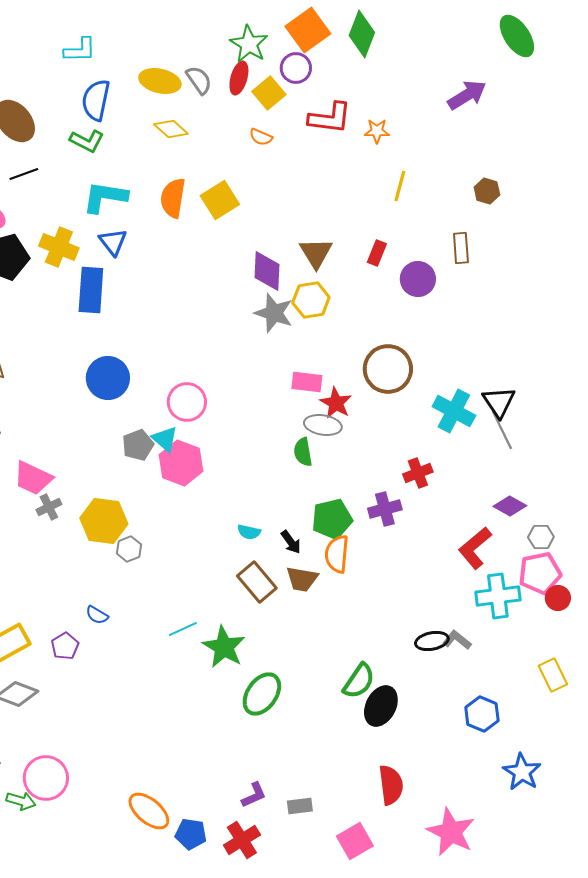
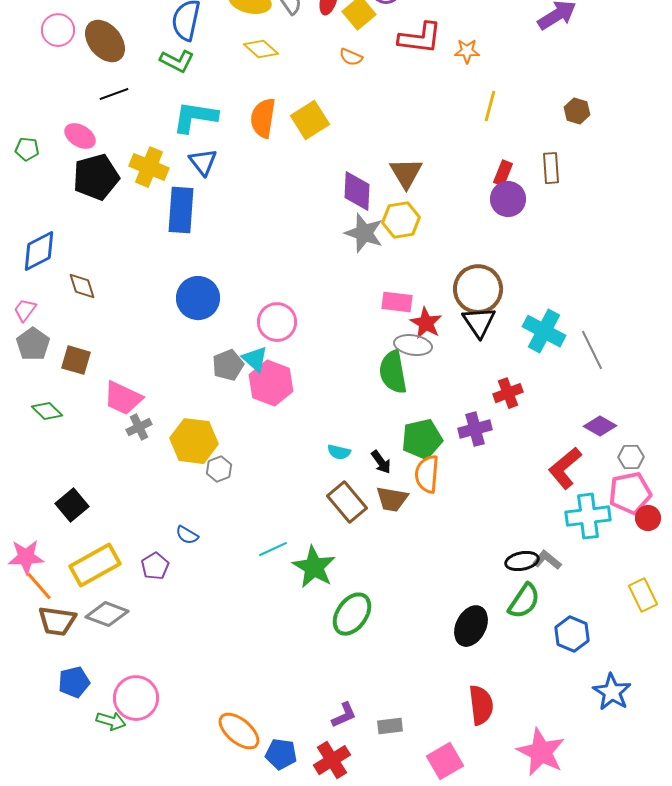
red rectangle: (377, 253) -> (503, 173), moved
black triangle: (499, 402) -> (479, 322), moved
green semicircle: (303, 452) -> (393, 372), size x1.5
green semicircle: (359, 681) -> (524, 601), moved

